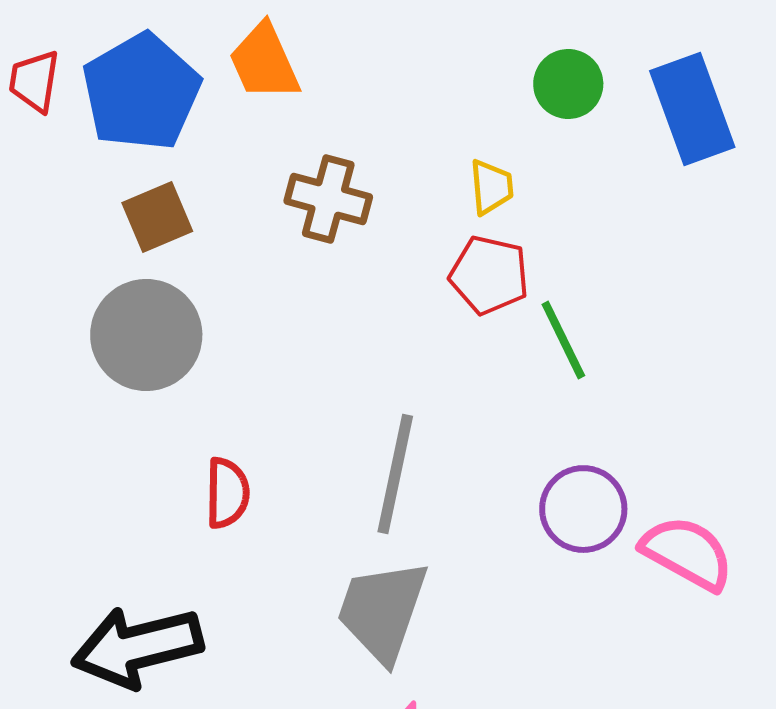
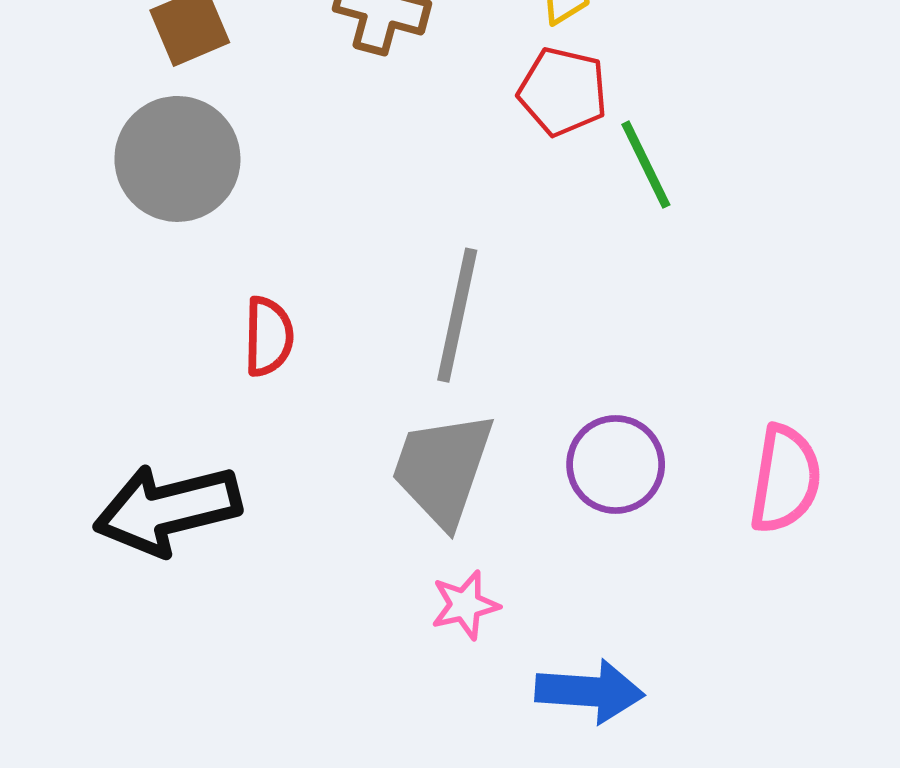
purple circle: (583, 509) -> (616, 464), moved
pink semicircle: (687, 553) -> (785, 479), moved, turned 70

